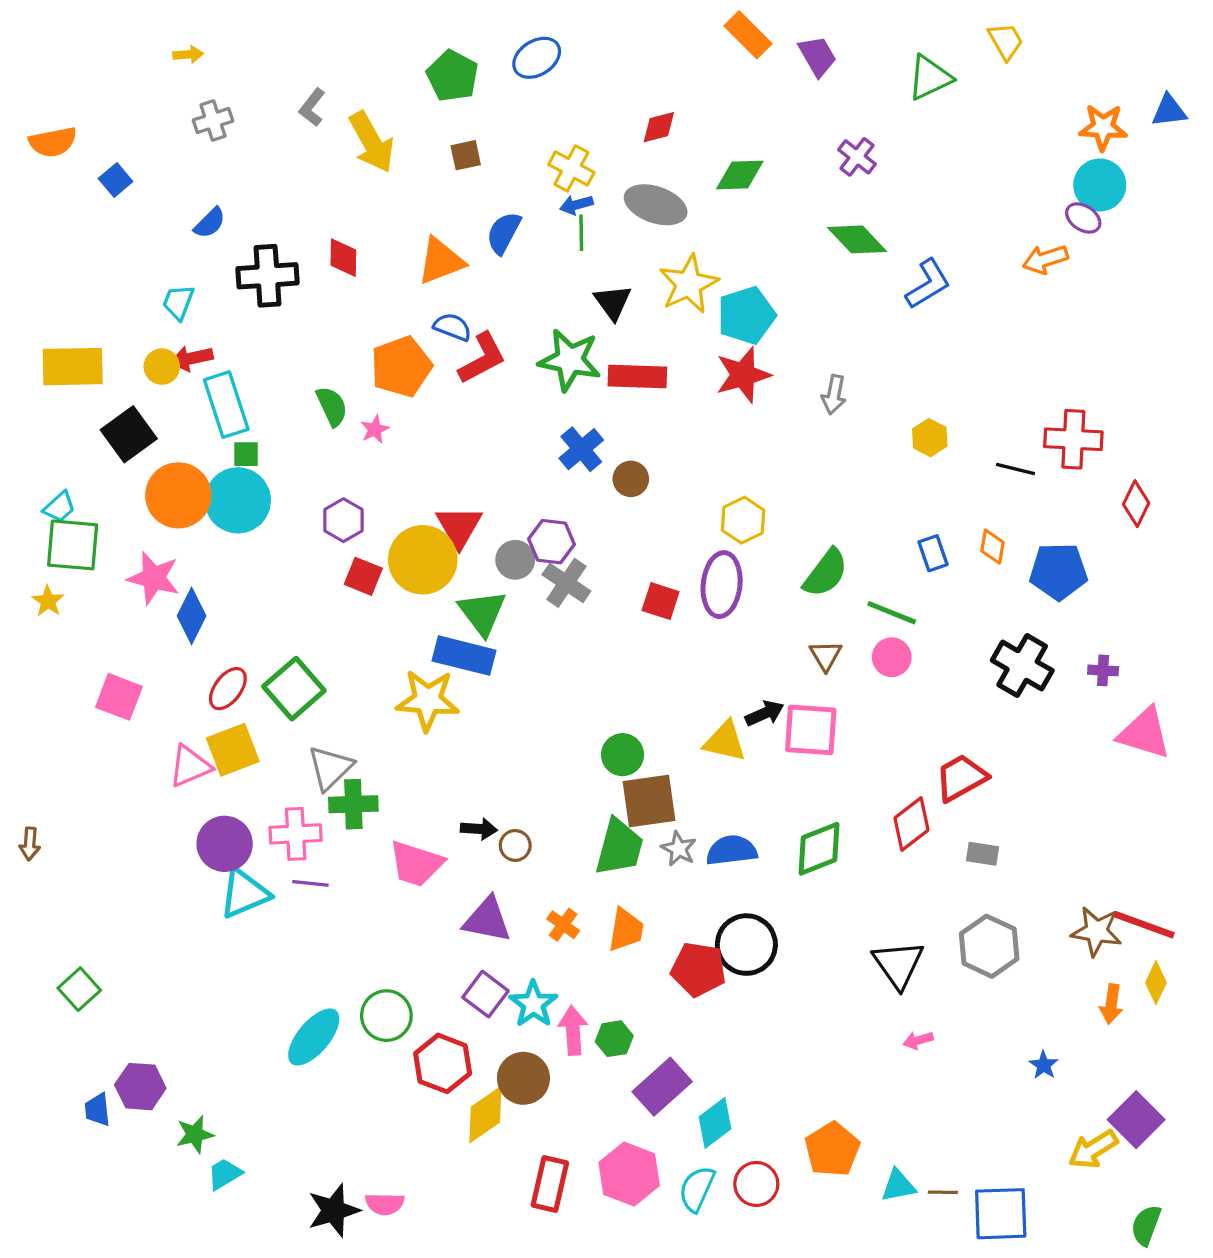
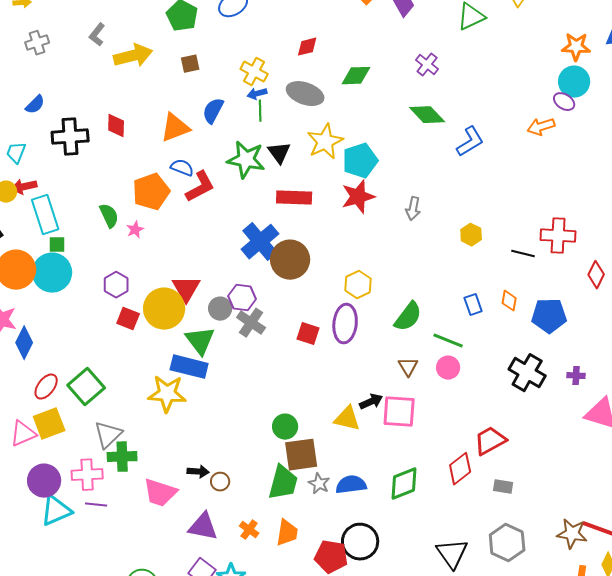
yellow arrow: (372, 142) -> (133, 56), turned -75
green star: (570, 360) -> (246, 160), moved
blue cross: (581, 449) -> (260, 242), size x1.4
brown circle: (631, 479) -> (290, 260), size x1.8

